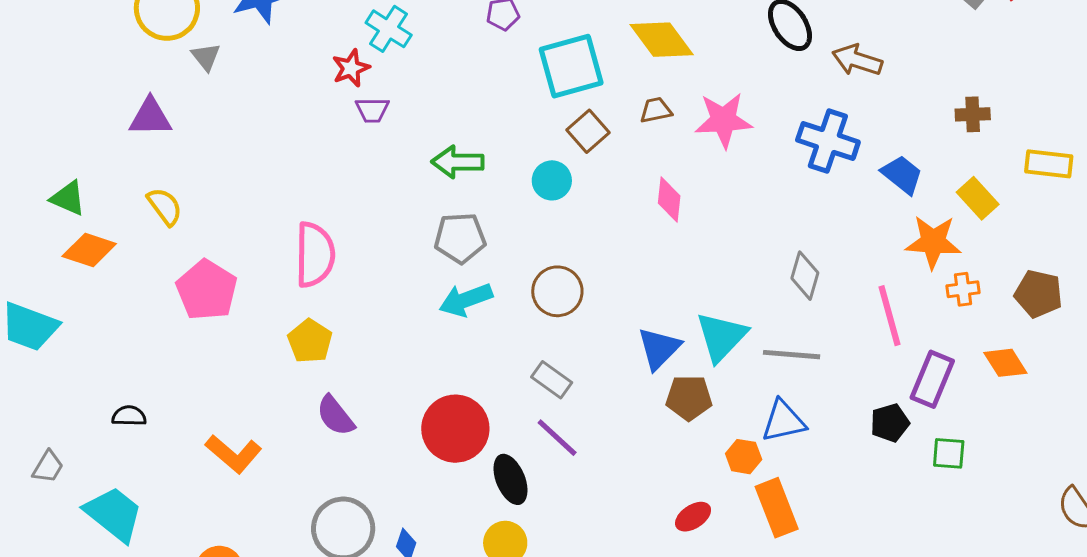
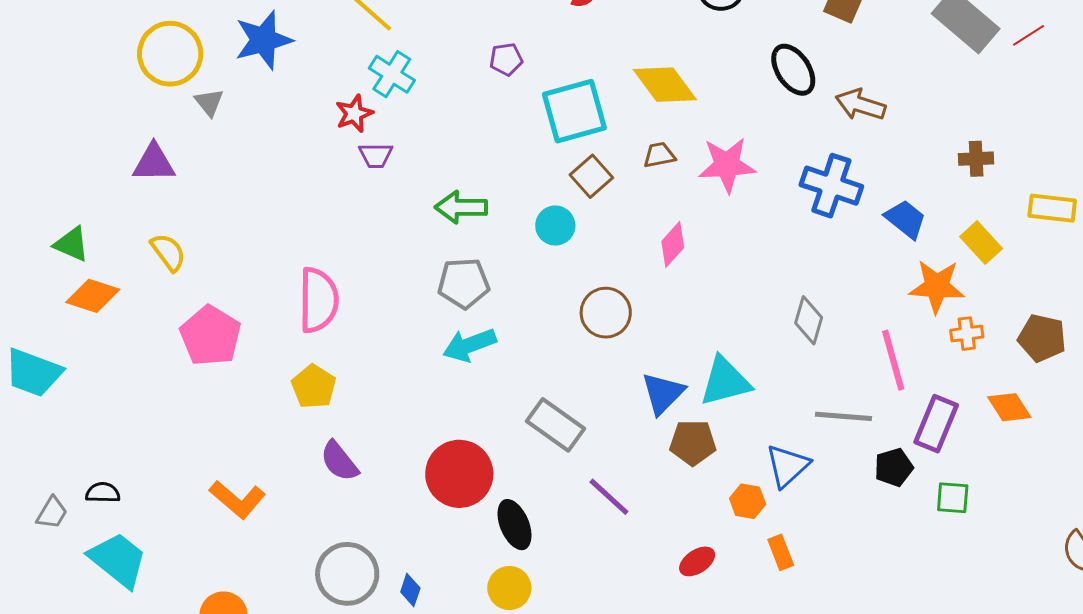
pink diamond: (669, 200) -> (673, 244), turned 36
brown circle: (557, 291) -> (606, 313), moved
cyan triangle: (721, 337) -> (725, 381), turned 32
gray line: (792, 355) -> (844, 416), moved
gray rectangle: (552, 380) -> (555, 425), size x1.4
black semicircle: (129, 416) -> (103, 493), moved
blue triangle: (784, 421) -> (787, 466), turned -30
purple line: (557, 438) -> (609, 497), moved
orange rectangle: (777, 508) -> (781, 552), size x0.6

